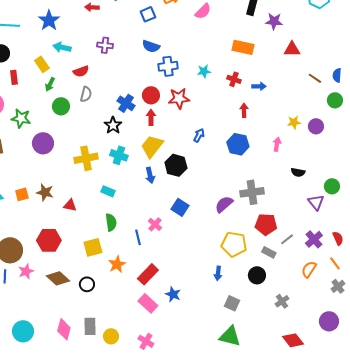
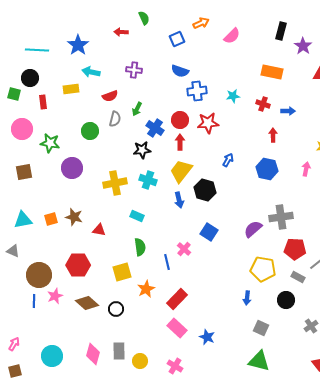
purple star: (274, 21) -> (303, 46), turned 30
yellow rectangle: (42, 64) -> (71, 89), turned -63
green arrow: (50, 84) -> (137, 109), moved
black star: (113, 125) -> (142, 150), turned 30
blue star: (173, 294) -> (207, 337), moved

